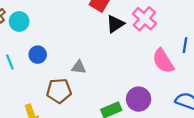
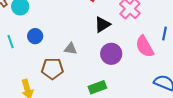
black triangle: (115, 24) -> (102, 25), moved
purple circle: (139, 99) -> (111, 54), moved

